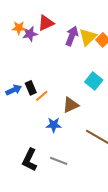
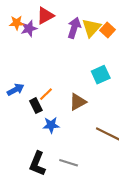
cyan square: (94, 81) -> (101, 75), turned 30
black rectangle: (31, 88) -> (36, 106), moved
blue star: (54, 125) -> (51, 125), moved

